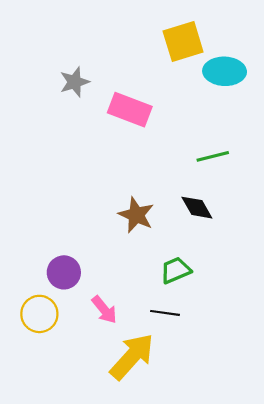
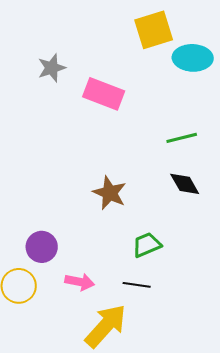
black diamond: (197, 208) -> (185, 184), moved
pink arrow: (104, 310) -> (80, 282), turned -40

